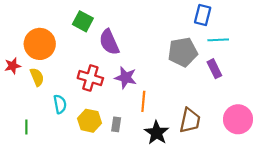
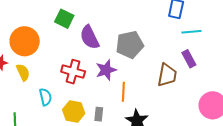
gray pentagon: (183, 52) -> (130, 45), moved
purple star: (126, 78) -> (106, 70), turned -30
brown trapezoid: (190, 121) -> (167, 75), moved

